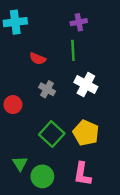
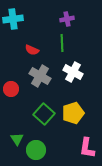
gray cross: (47, 89) -> (40, 76), size x1.5
yellow pentagon: (86, 133) -> (73, 113), turned 30
pink L-shape: (82, 174) -> (87, 148), moved

